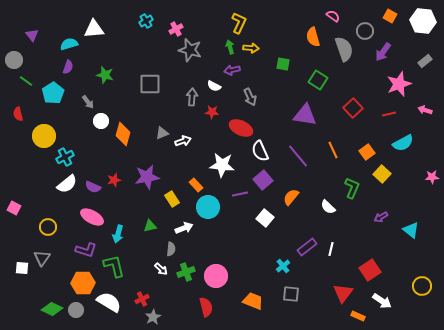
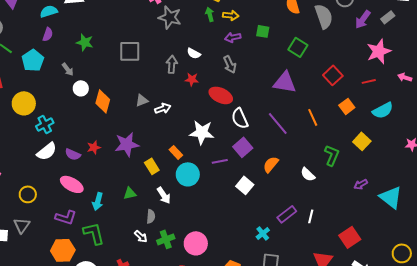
gray rectangle: (425, 61) -> (388, 17), moved
purple arrow: (232, 70) -> (233, 37), moved
orange square: (367, 152) -> (347, 106), moved
white arrow: (184, 228) -> (164, 195), turned 78
cyan triangle: (411, 230) -> (391, 197), size x1.4

